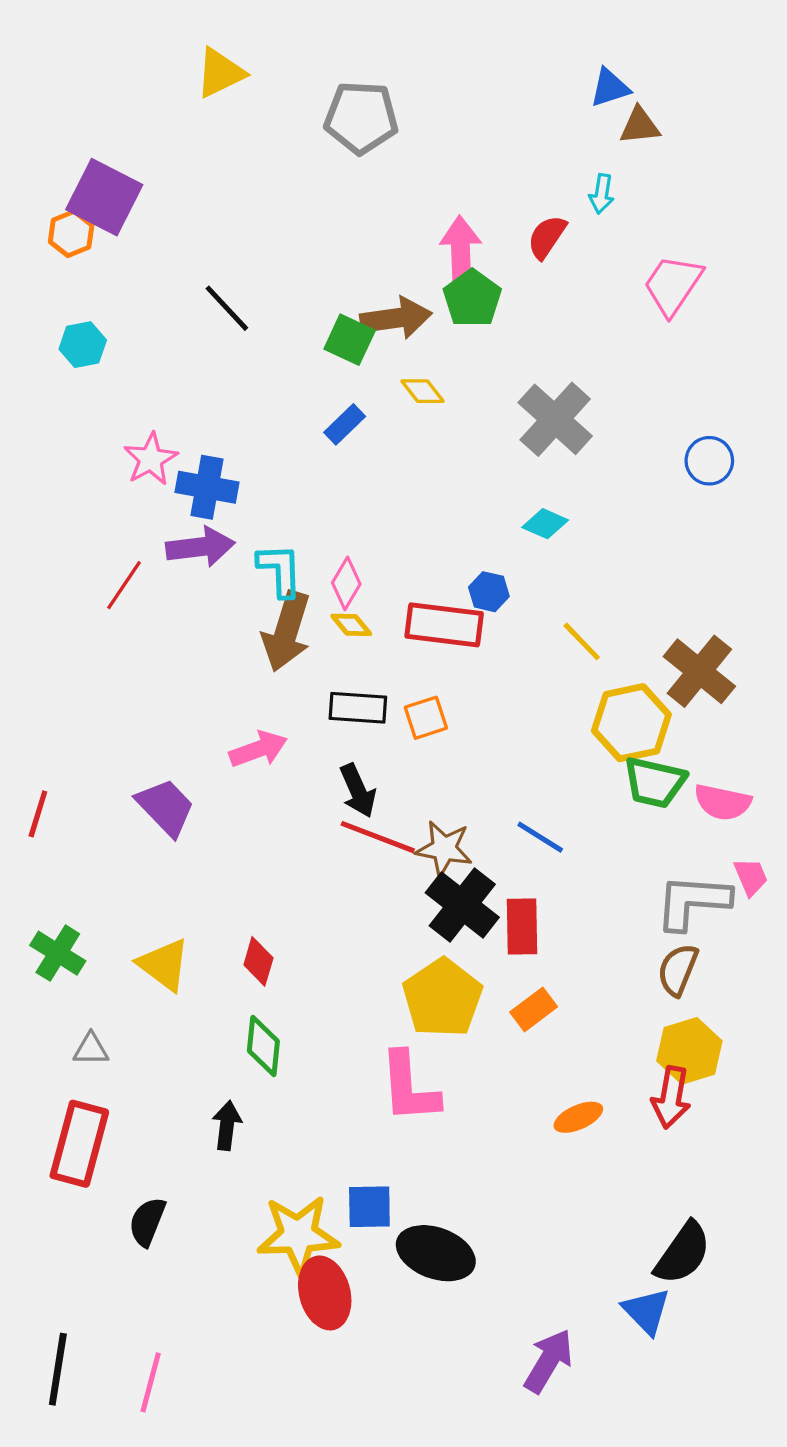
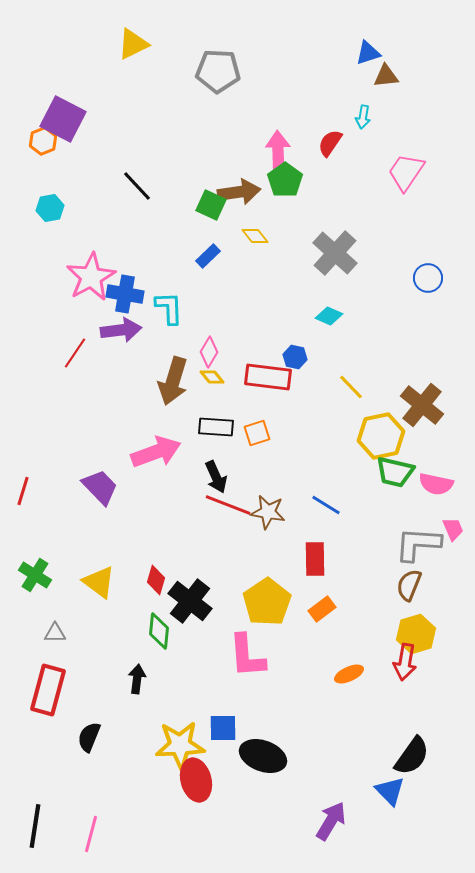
pink star: (151, 459) -> (91, 277), size x1.5
cyan L-shape: (280, 570) -> (169, 308), moved
pink arrow: (258, 749) -> (156, 452), size x1.4
black cross: (462, 905) -> (190, 601), moved

